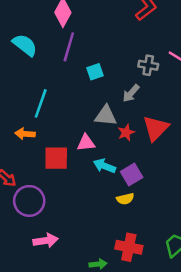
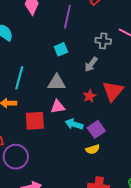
purple line: (69, 47) -> (67, 17), moved
gray triangle: (106, 116) -> (57, 83), moved

